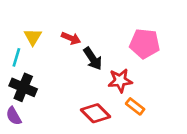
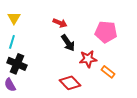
yellow triangle: (33, 37) -> (14, 18), moved
red arrow: (71, 38) -> (60, 23), moved
orange rectangle: (135, 106) -> (108, 72), moved

